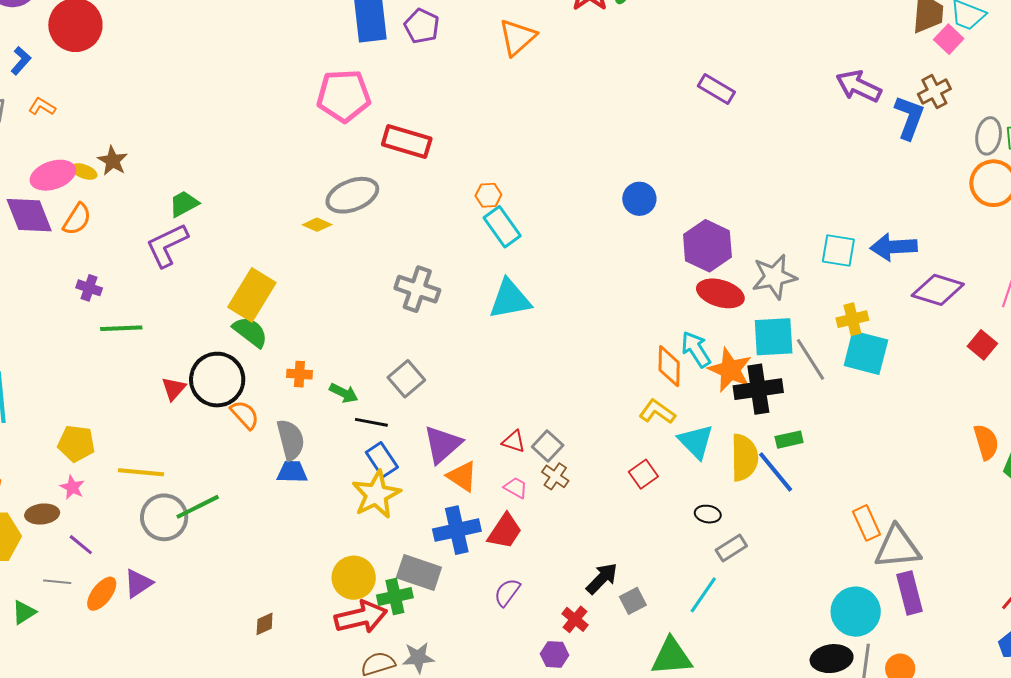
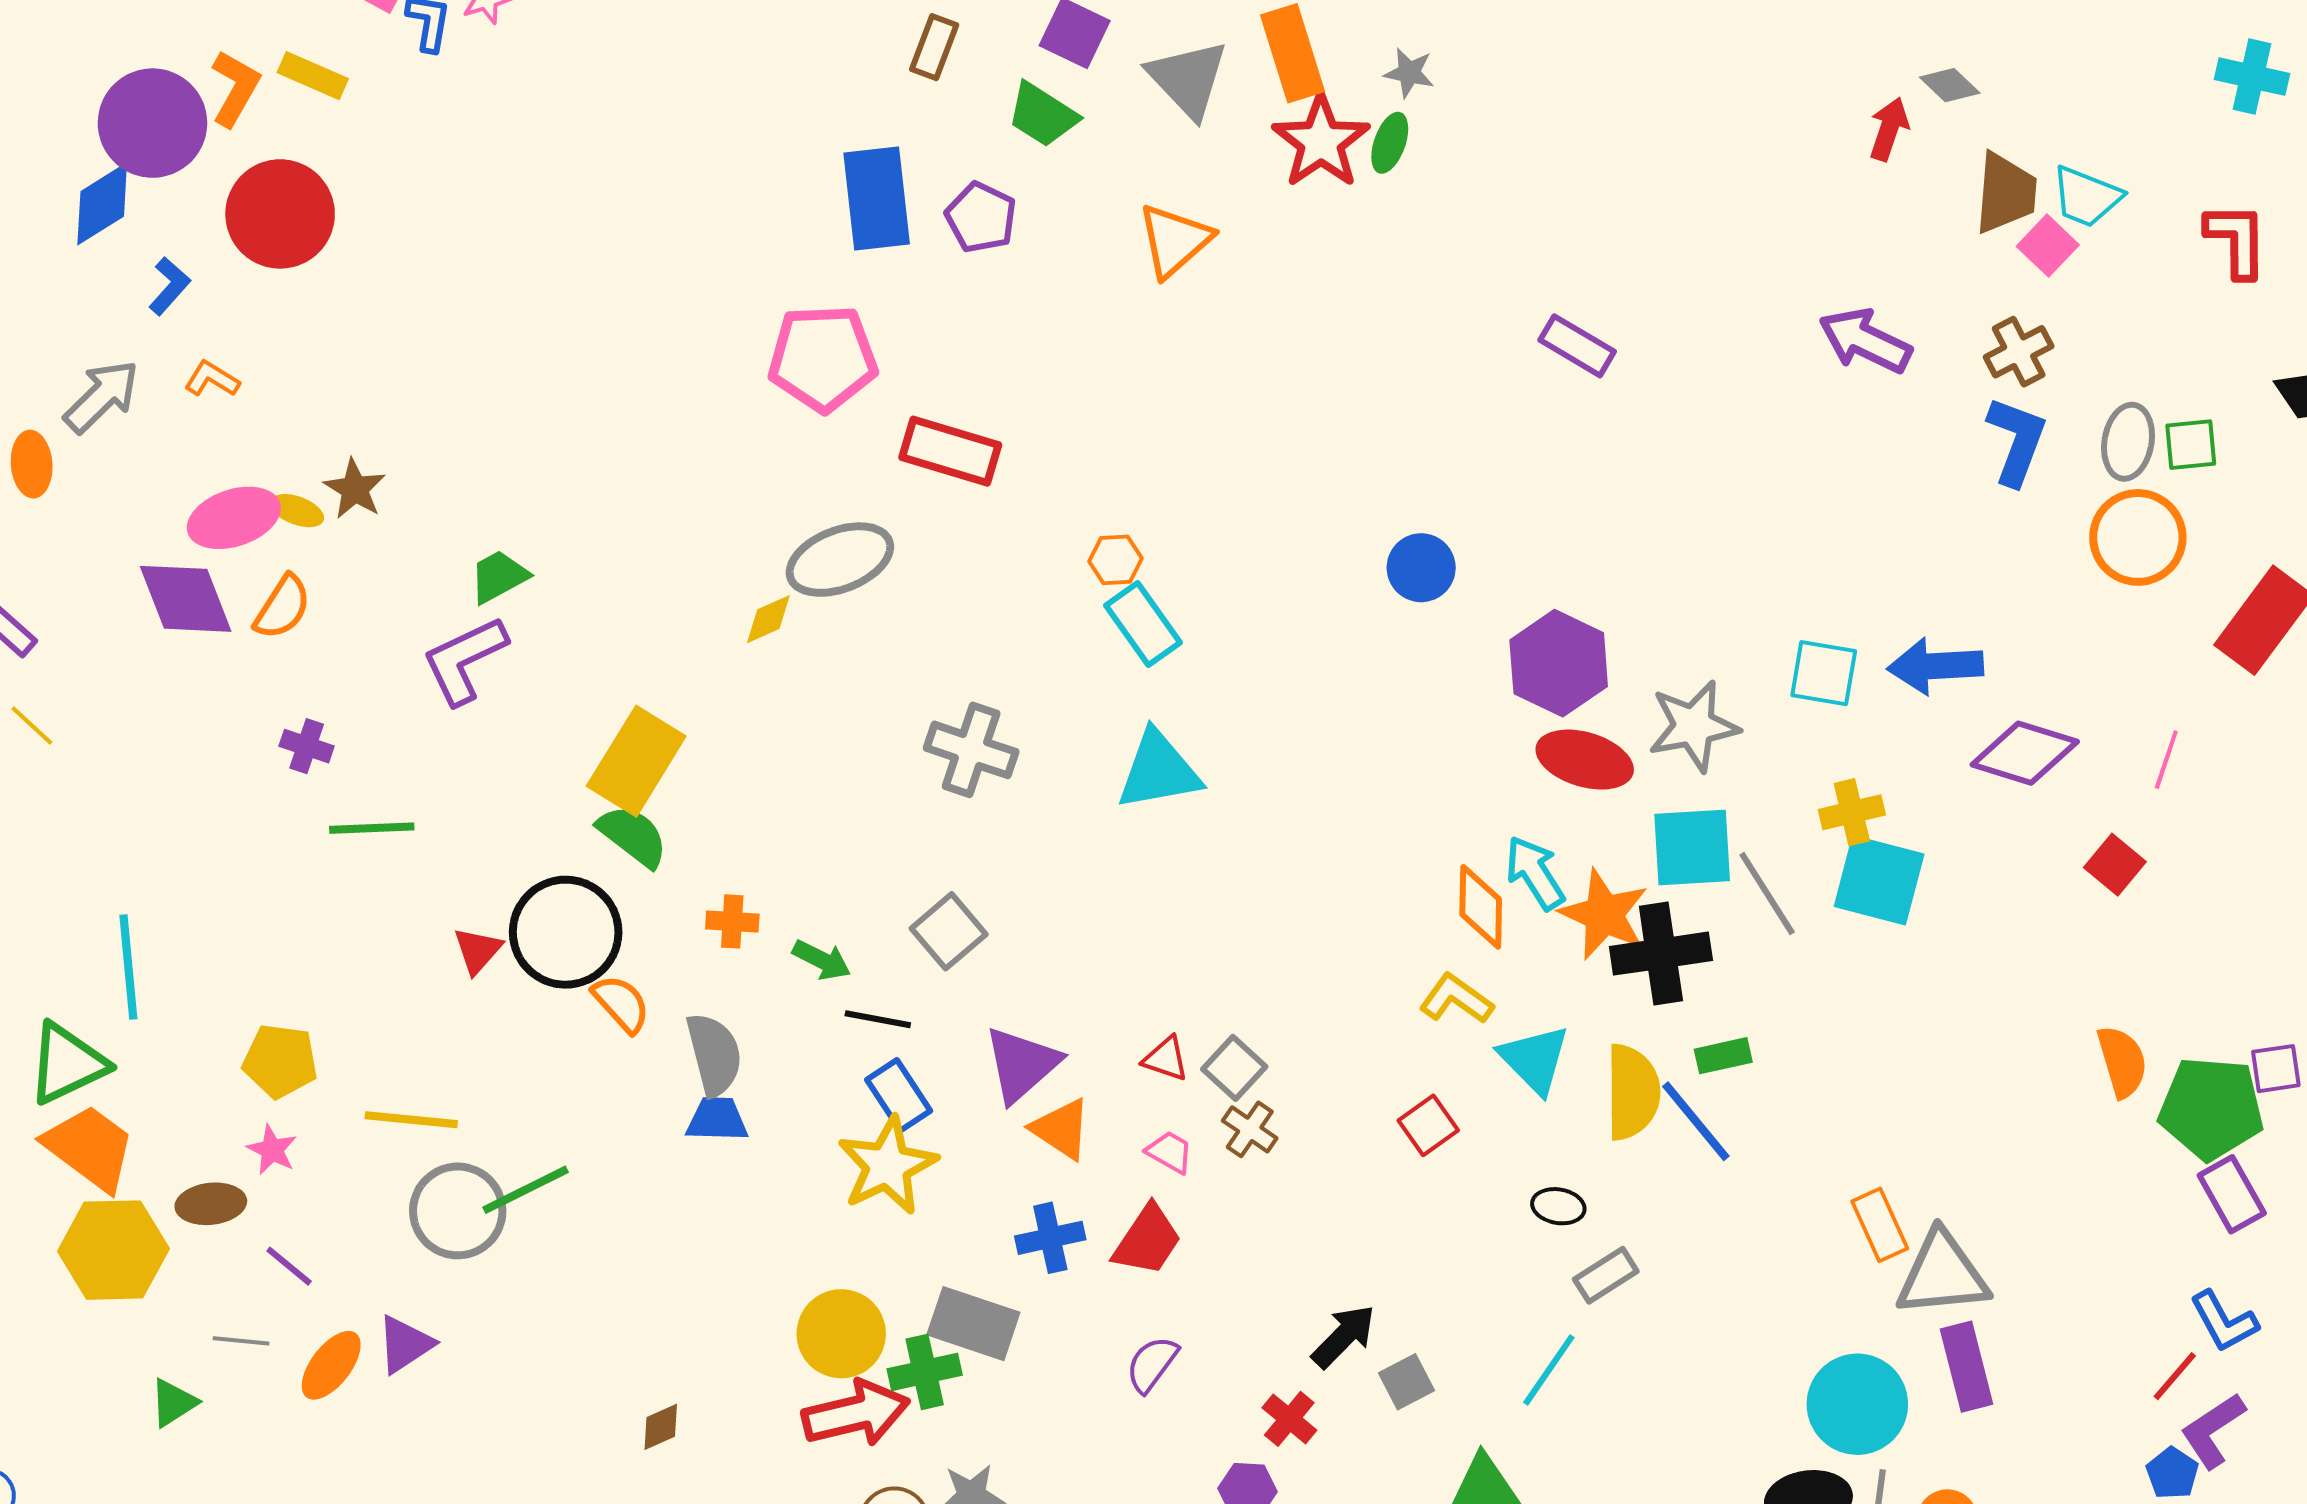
blue L-shape: (909, 117) -> (2017, 441), moved
yellow diamond: (317, 225) -> (768, 619), turned -48
blue cross: (457, 530) -> (1050, 1238), size x0.7

